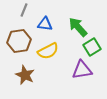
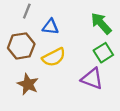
green arrow: (78, 27) -> (101, 23), moved
purple triangle: (82, 70) -> (92, 79), turned 30

